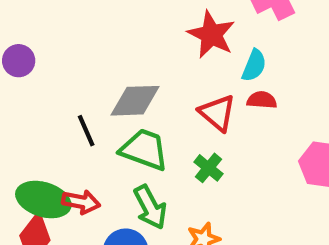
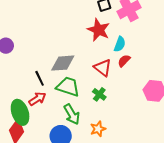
red semicircle: (262, 100) -> (124, 61), turned -48
green ellipse: (43, 200) -> (20, 112), turned 55
red arrow: (81, 202) -> (37, 99), moved, turned -42

